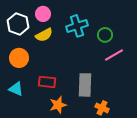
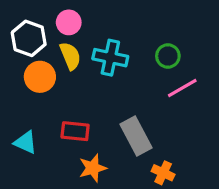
cyan cross: (77, 26) -> (110, 58), moved, turned 30
yellow semicircle: (44, 35) -> (70, 56), turned -84
orange circle: (19, 58) -> (40, 77), moved
gray rectangle: (85, 85) -> (136, 136), turned -30

